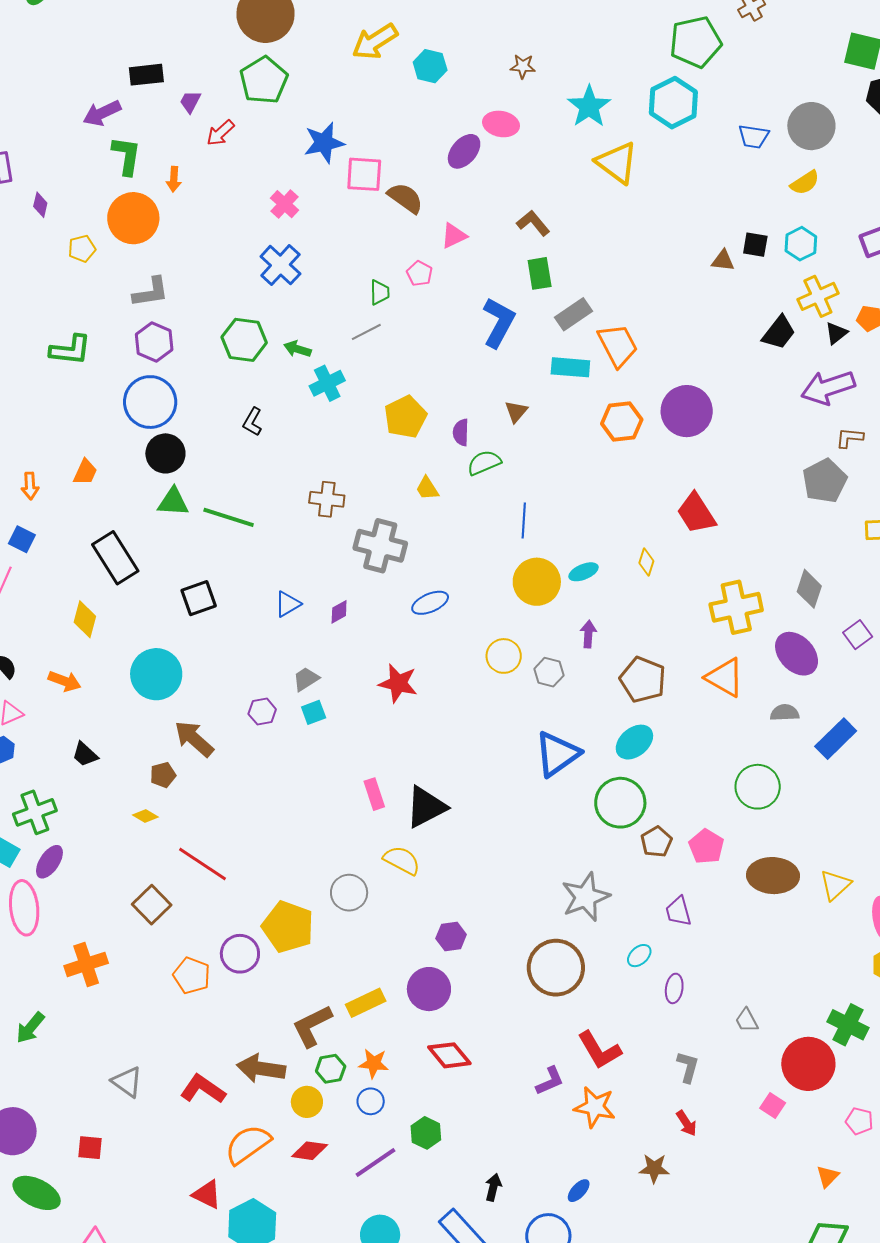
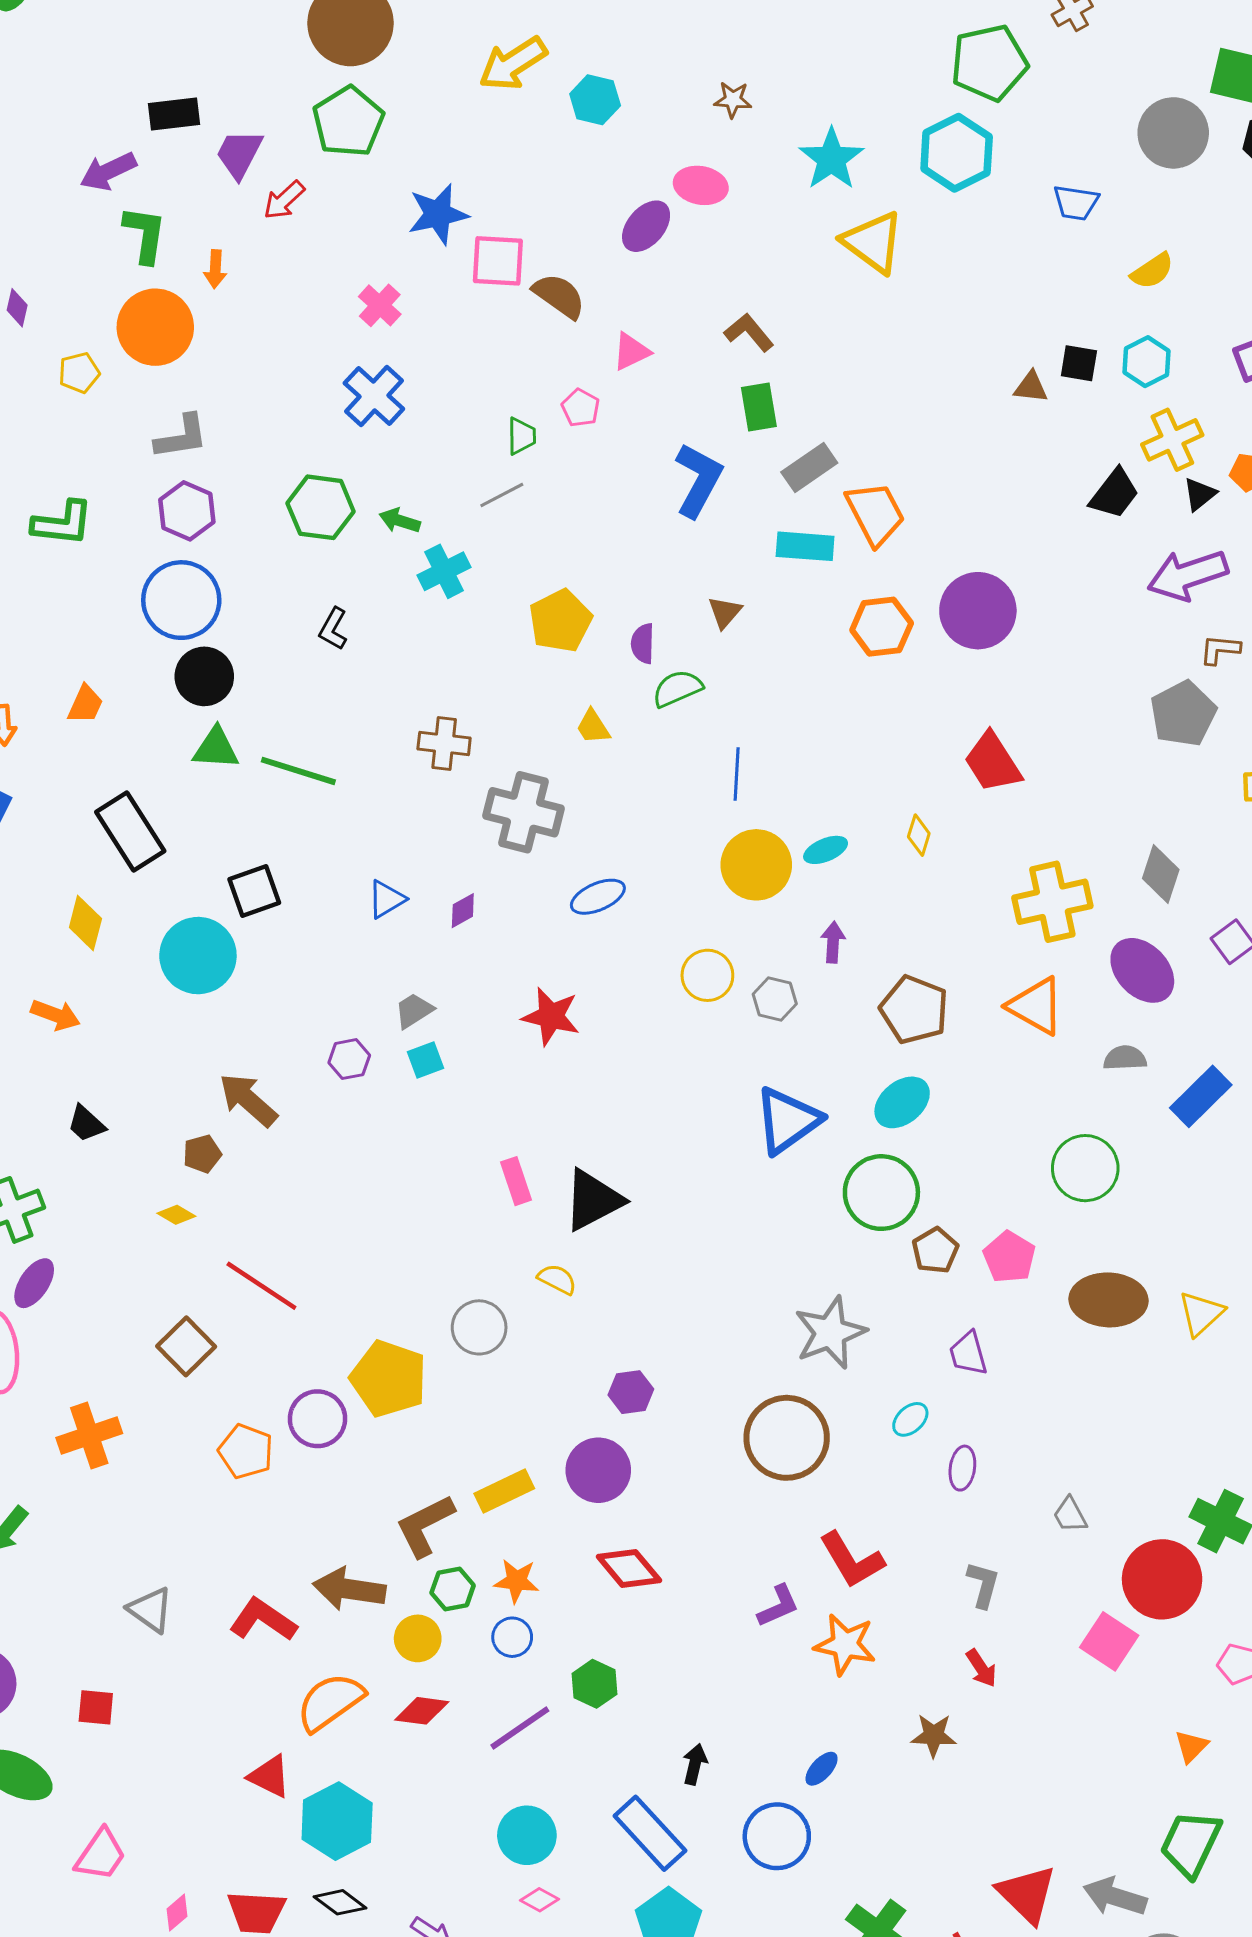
purple trapezoid: (190, 102) -> (239, 154), size x1.5
gray circle: (811, 126) -> (1173, 133), moved
cyan circle: (156, 674) -> (198, 956), moved
yellow semicircle: (402, 860) -> (557, 1279), size x0.7
pink square: (773, 1106) -> (1109, 1641), size x1.5

